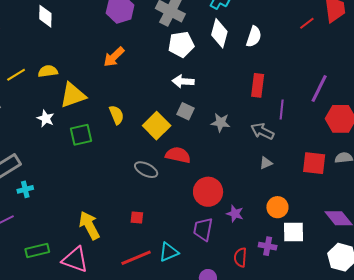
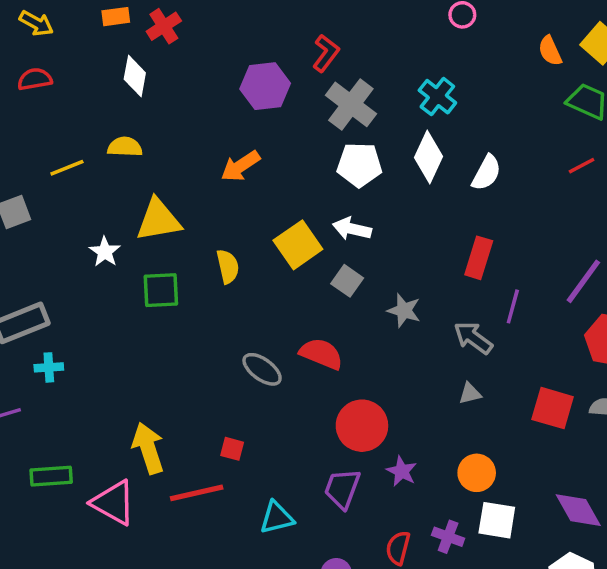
yellow semicircle: (48, 71) -> (125, 147), moved
yellow square: (157, 126) -> (298, 245), moved
red line: (136, 258) -> (197, 493), moved

